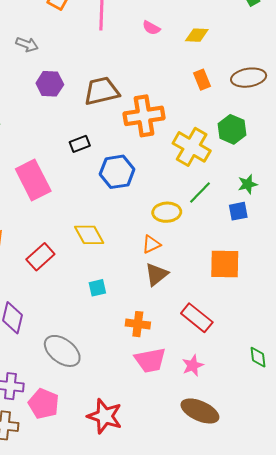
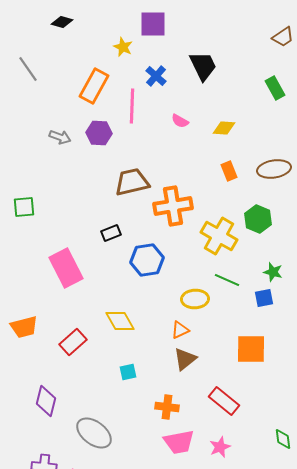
purple hexagon: (50, 84) -> (99, 133), moved
green star: (248, 184) -> (273, 272), turned 30
green line: (200, 193) -> (227, 280), turned 70

